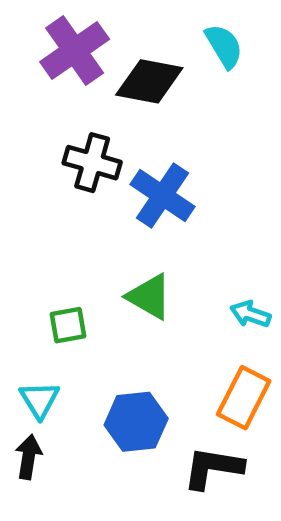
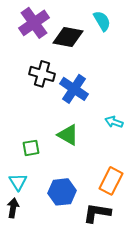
cyan arrow: (250, 314) -> (114, 122), moved

